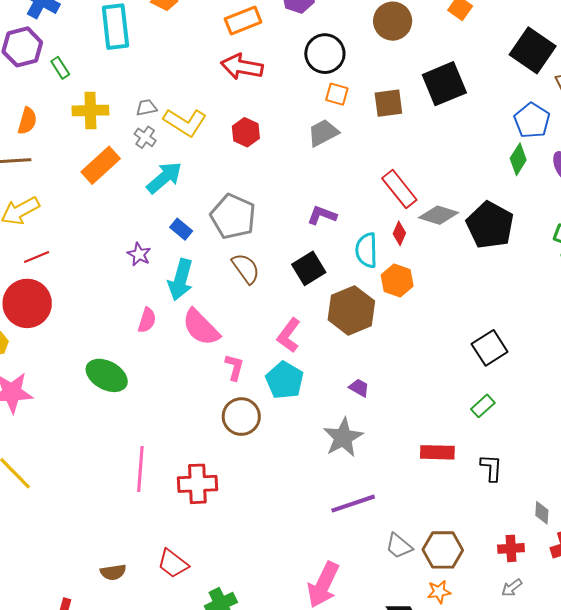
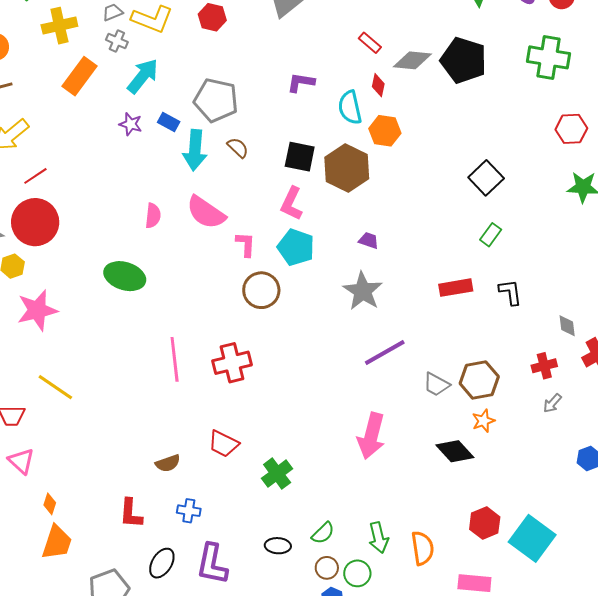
red rectangle: (399, 189) -> (370, 43), size x0.6
purple star: (139, 254) -> (131, 124), moved
brown semicircle: (246, 268) -> (238, 148), size x0.7
black square: (309, 268) -> (300, 157), moved, turned -36
cyan arrow: (181, 280) -> (195, 150), moved

